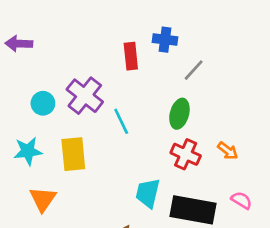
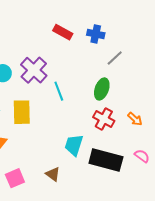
red rectangle: (131, 56) -> (63, 32), moved, turned -60

